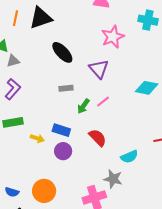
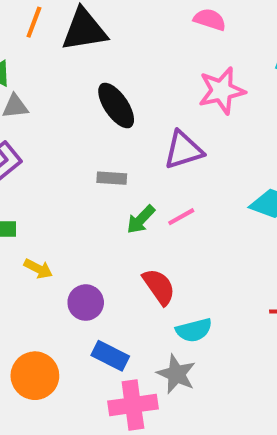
purple triangle: (99, 69) -> (183, 150), turned 45
blue rectangle: (61, 130) -> (110, 356), moved
cyan semicircle: (129, 157) -> (194, 330), moved

